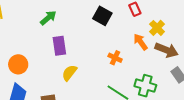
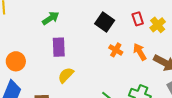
yellow cross: (157, 28) -> (158, 25), moved
orange cross: (115, 58) -> (116, 50), moved

